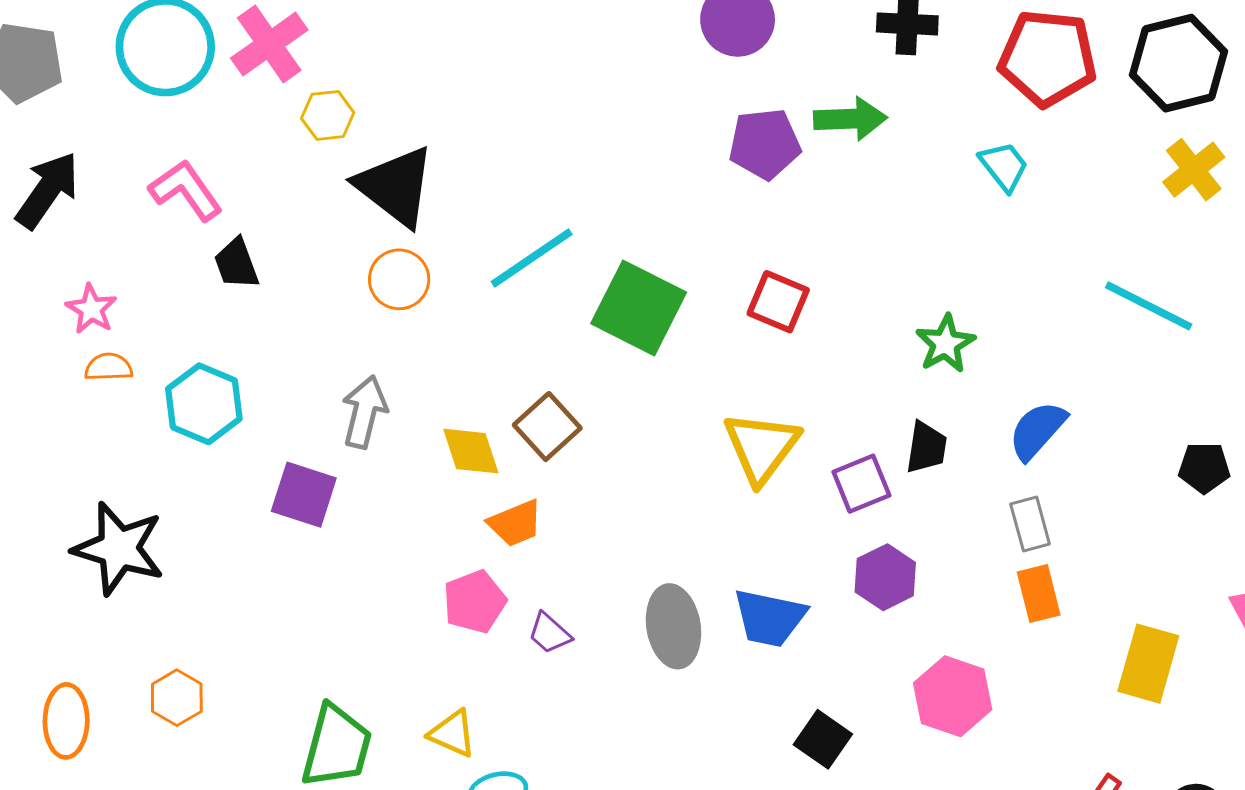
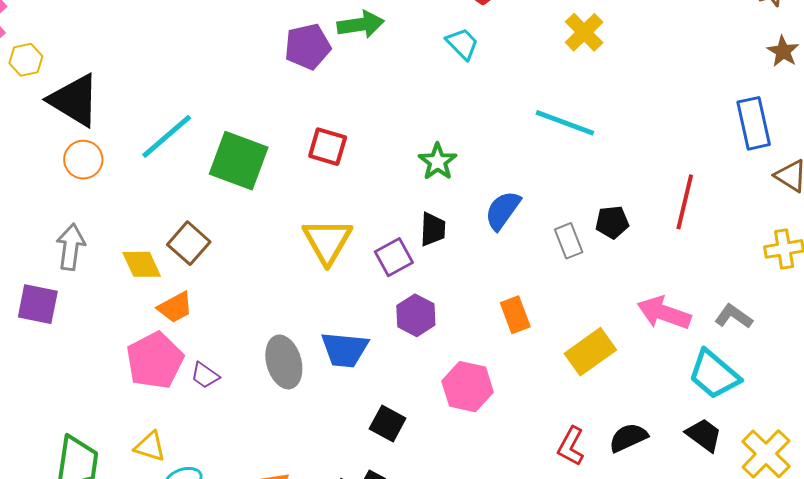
gray rectangle: (1030, 524) -> (569, 241), moved
pink pentagon: (475, 602) -> (155, 360), size x1.4
yellow rectangle: (1148, 664) -> (590, 352), turned 45

